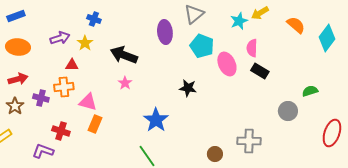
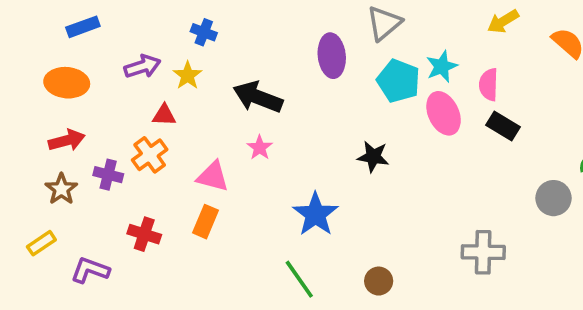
blue rectangle: (16, 16) -> (83, 27), moved
cyan star: (239, 21) -> (442, 66), moved
orange cross: (64, 87) -> (150, 155), turned -30
pink triangle: (88, 102) -> (213, 176), moved
purple L-shape: (43, 151) -> (90, 270), moved
brown circle: (215, 154) -> (379, 281), moved

